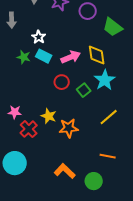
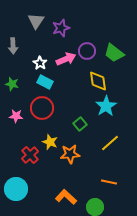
purple circle: (88, 11) -> (87, 51), moved
green star: (24, 57) -> (12, 84), moved
pink arrow: (71, 57) -> (66, 59), moved
red circle: (62, 82) -> (42, 108), moved, size x1.5
green square: (84, 90) -> (80, 124), moved
pink star: (15, 112) -> (16, 116), moved

